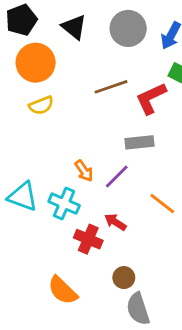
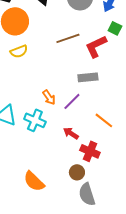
red cross: (88, 239) -> (90, 151), moved

